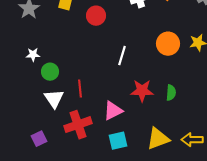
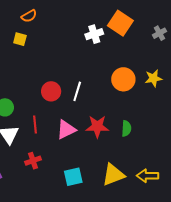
red circle: (96, 16) -> (51, 91), moved
pink triangle: (113, 111) -> (66, 130), moved
red cross: (78, 125) -> (33, 161), size x0.6

